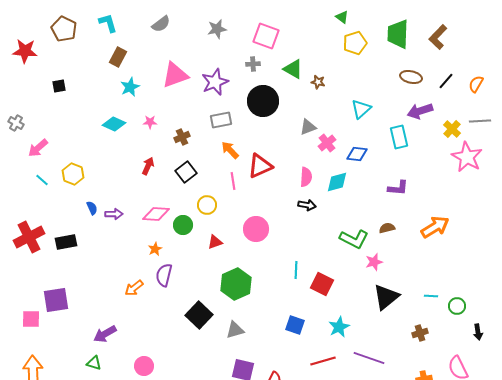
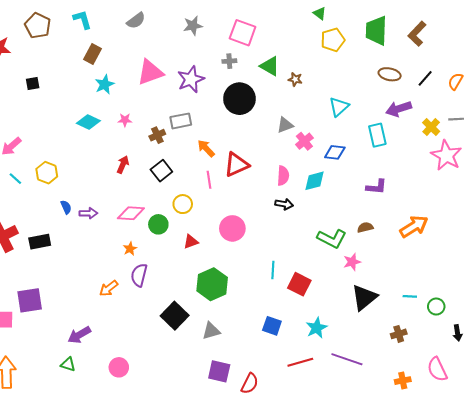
gray rectangle: (221, 120) -> (181, 121), moved

